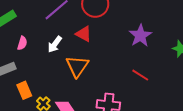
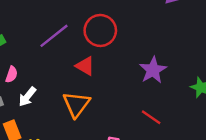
white arrow: (55, 44) -> (27, 97), moved

